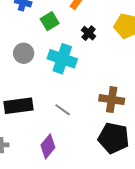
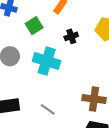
black cross: (89, 33) -> (71, 36), turned 32

